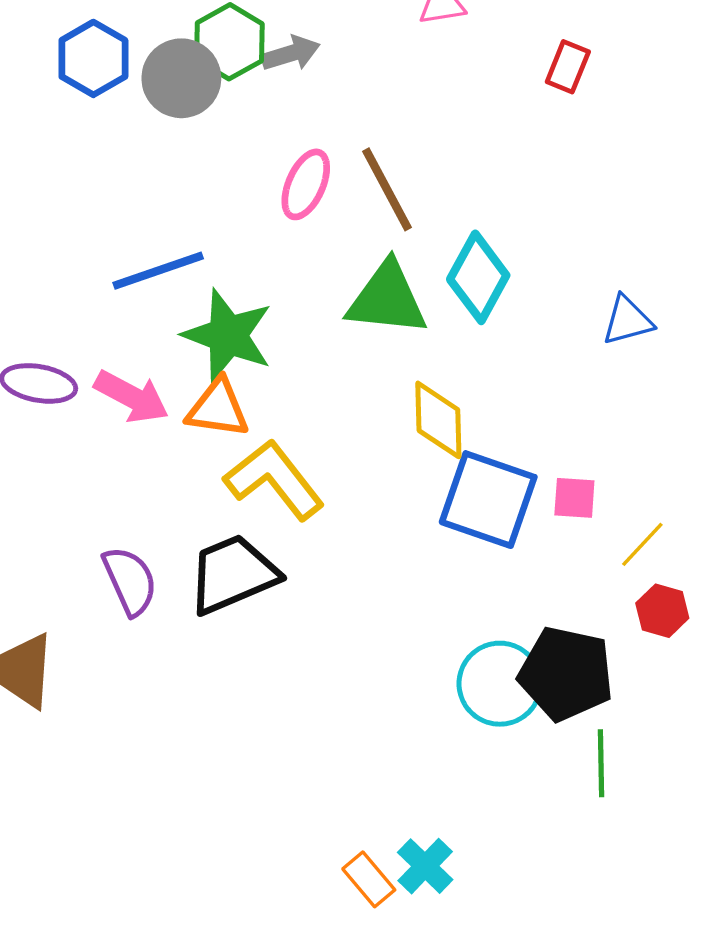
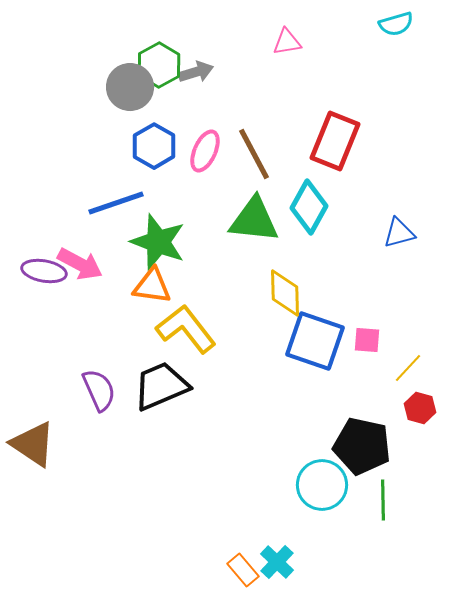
blue hexagon: (93, 58) -> (154, 146), moved
red rectangle: (568, 67) -> (335, 141), moved, size x1.8
pink arrow: (132, 397) -> (80, 264), moved
cyan circle: (500, 684) -> (322, 485), moved

